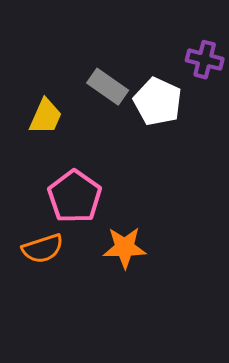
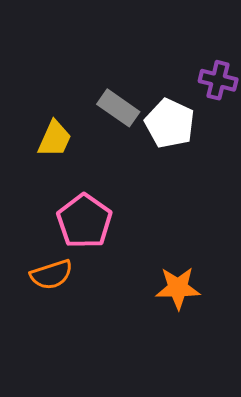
orange star: (125, 248) -> (178, 288), moved

